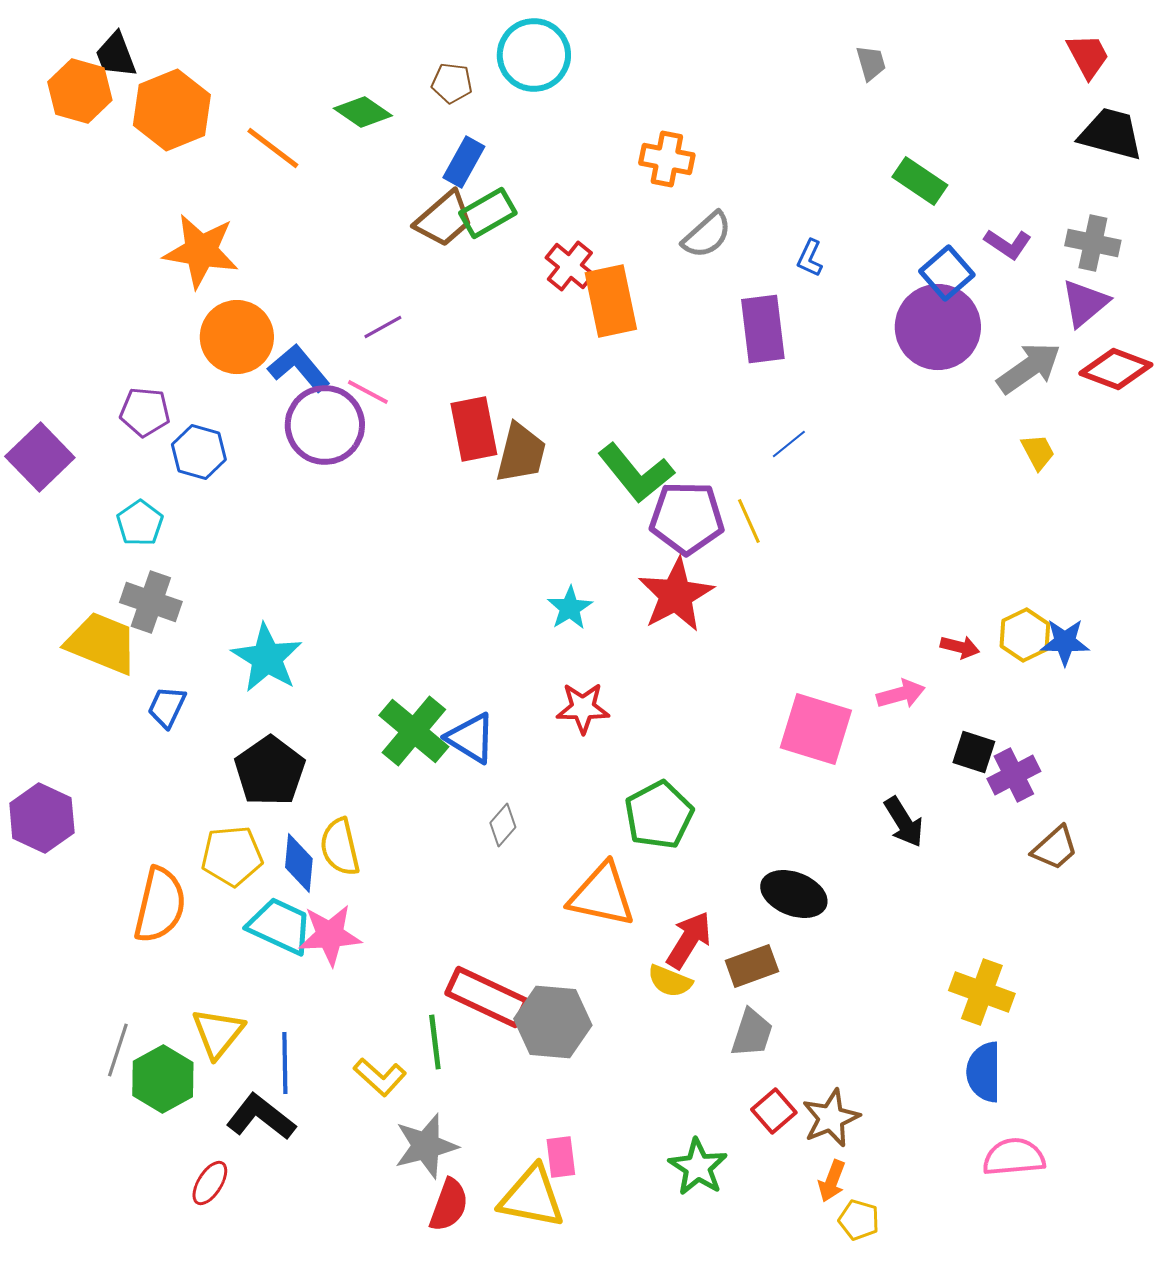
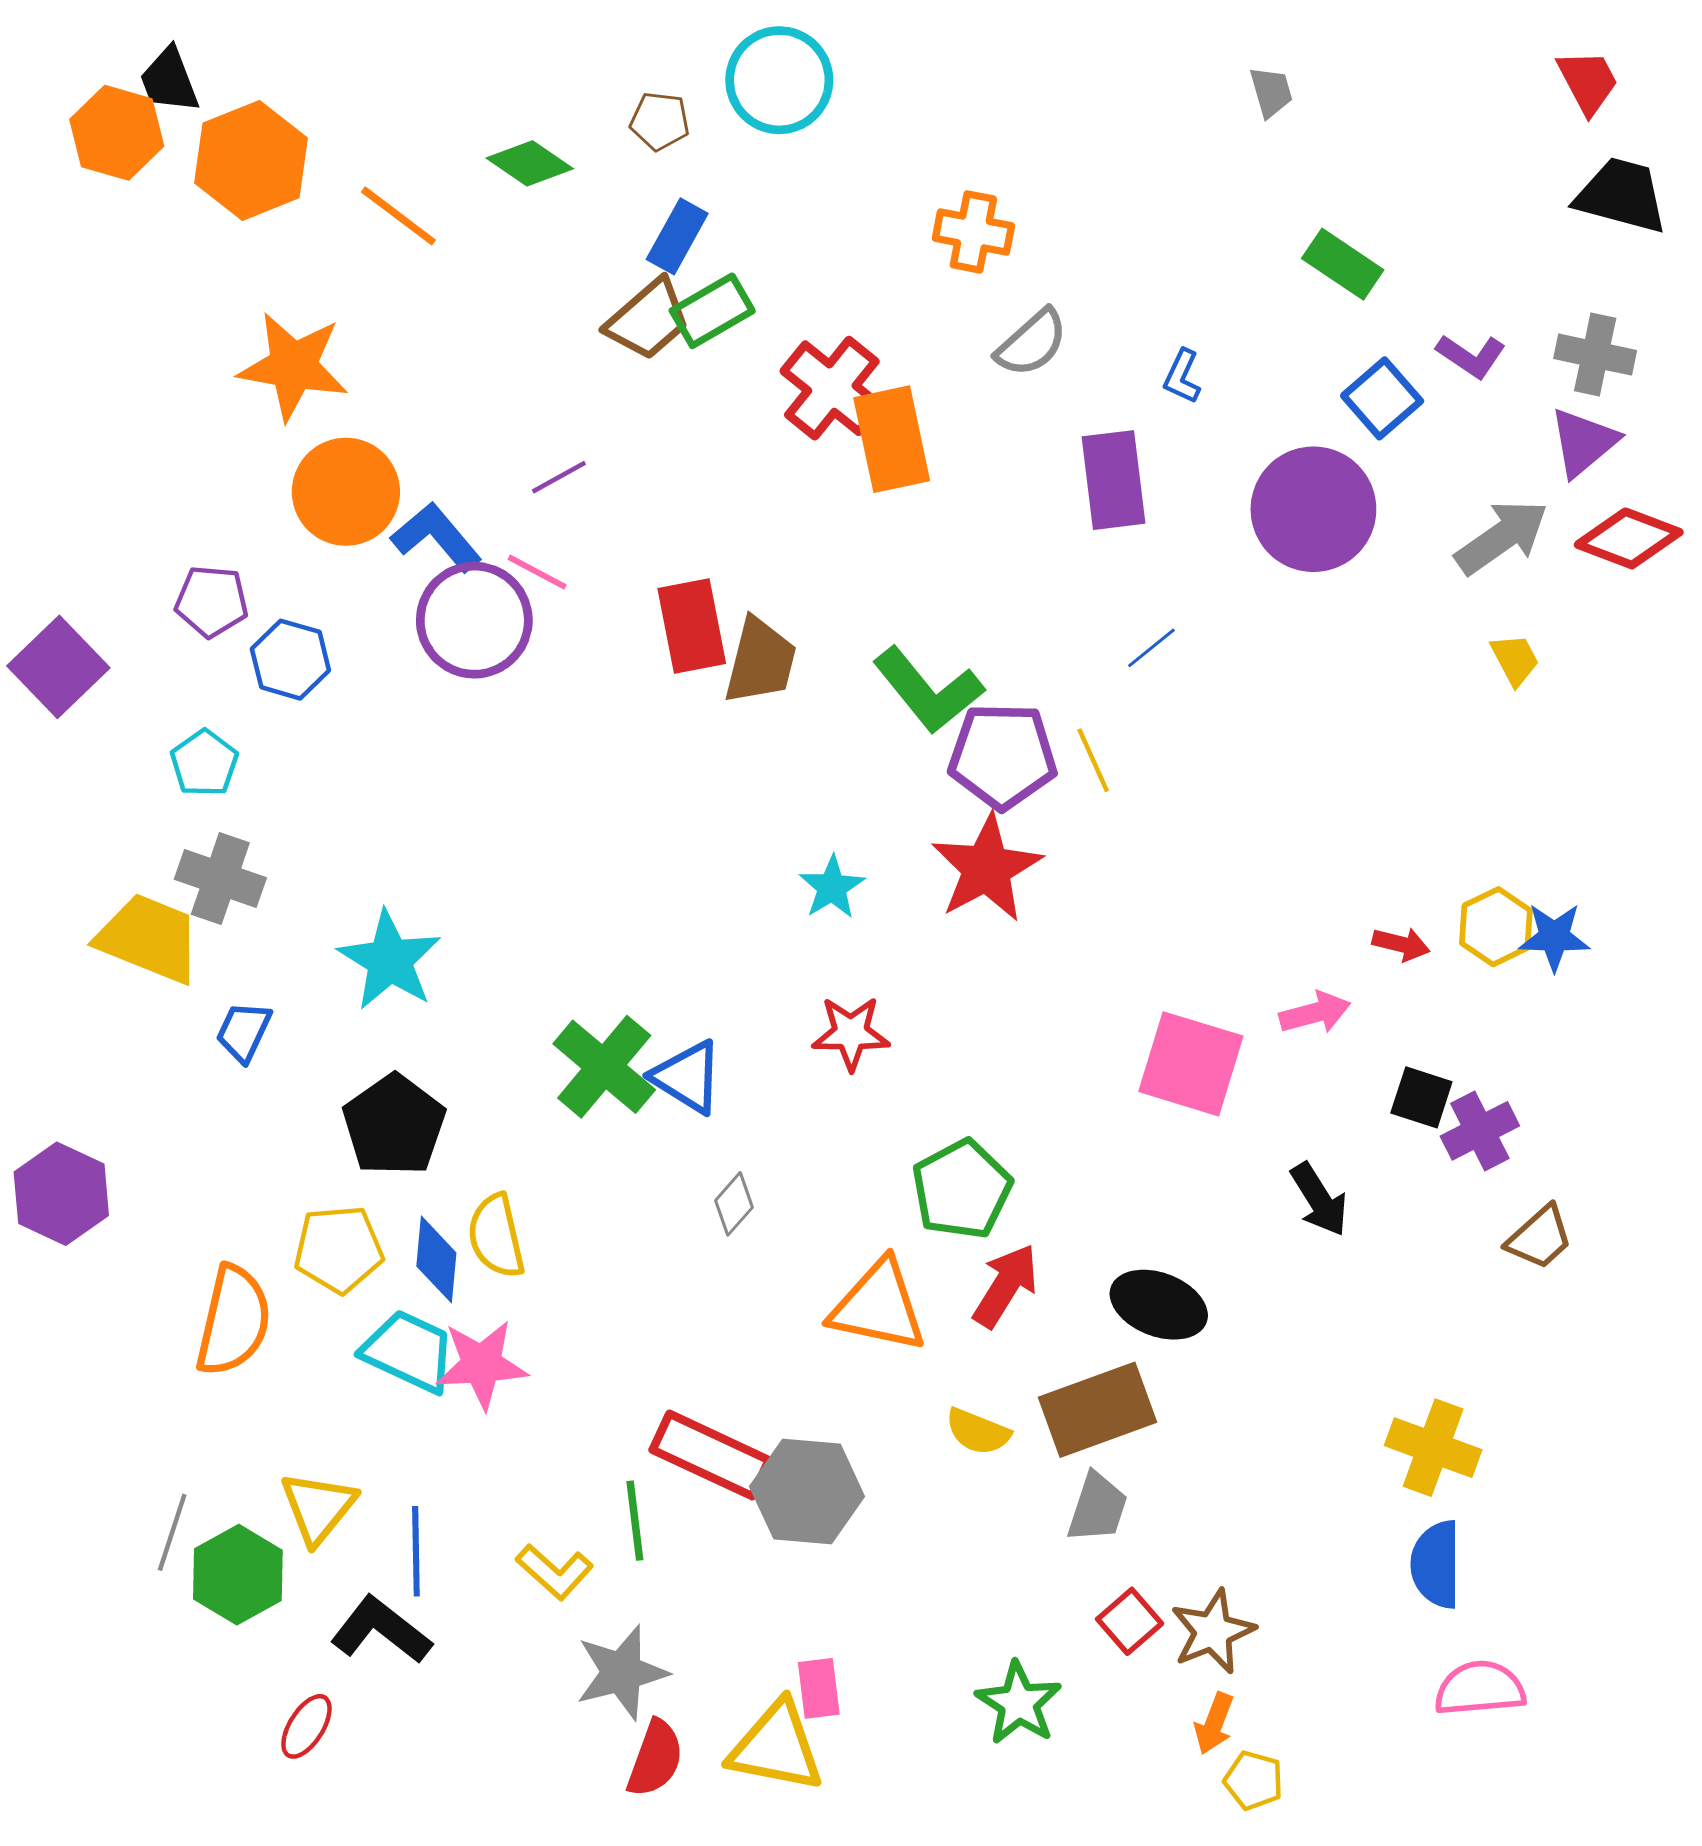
red cross: (570, 266) -> (832, 388), size x1.4
purple circle: (938, 327) -> (1313, 509), moved
red arrow: (689, 940) -> (1006, 1286), moved
brown rectangle: (752, 966) -> (1097, 1410), size x1.5

